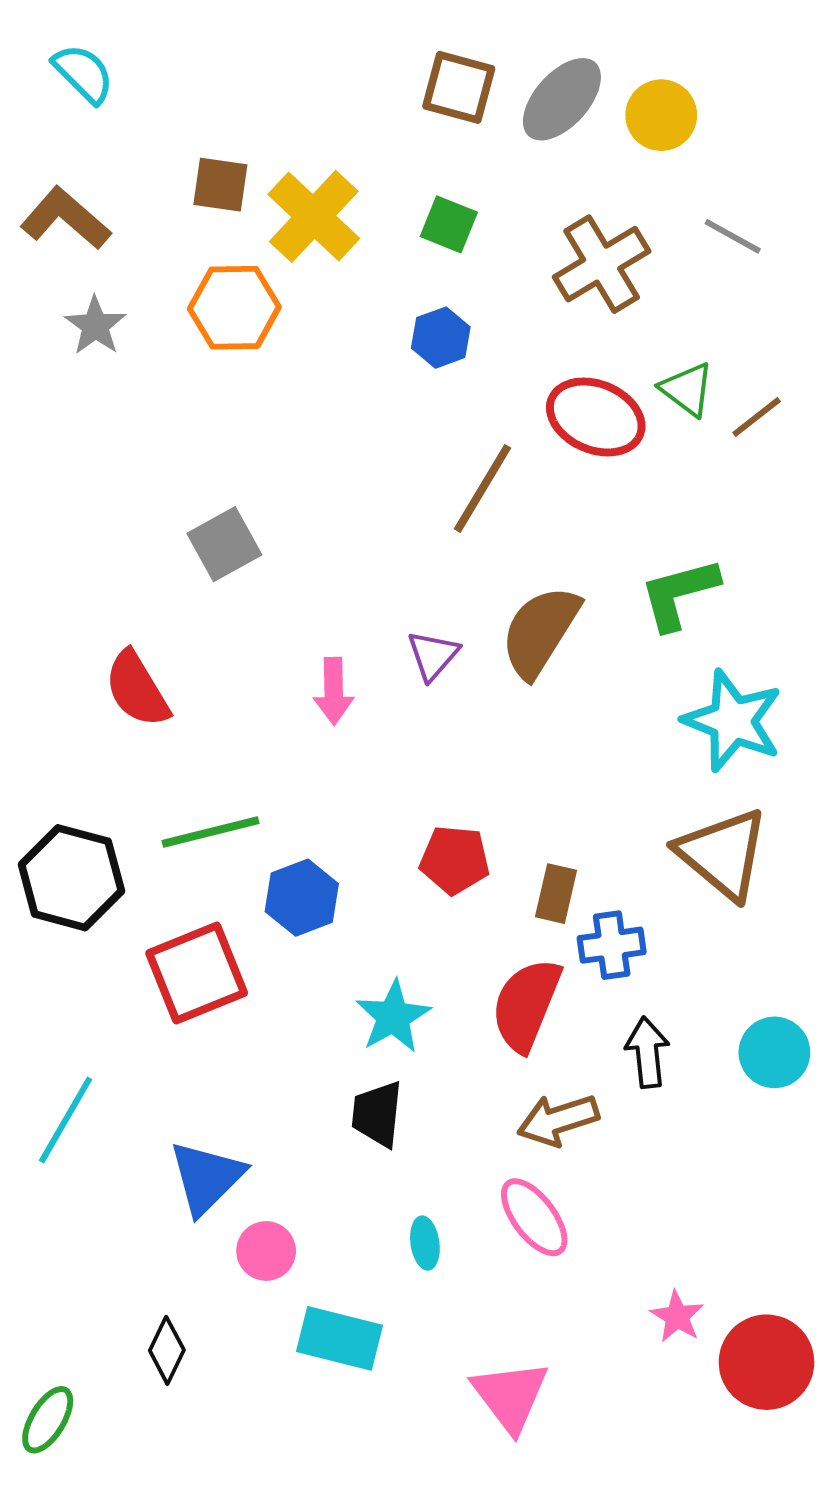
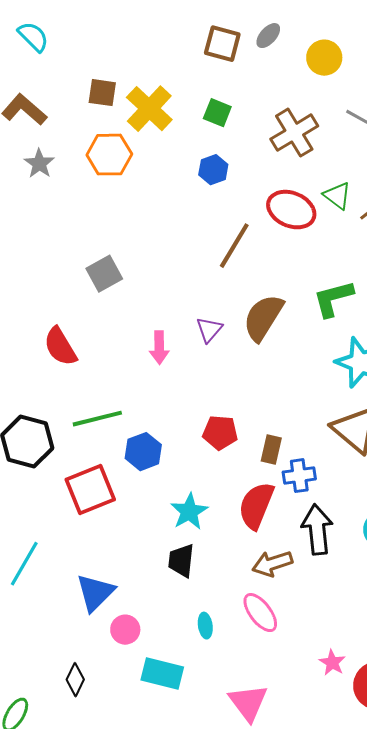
gray ellipse: (562, 99) -> (268, 36), moved, size x0.6
black arrow: (647, 1052) -> (317, 530), size x1.4

